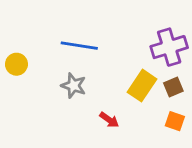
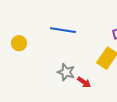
gray star: (74, 86) -> (66, 72), moved

